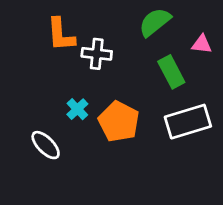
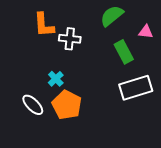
orange pentagon: (119, 122) -> (67, 105), moved

